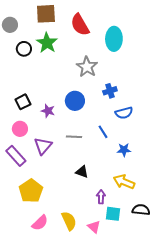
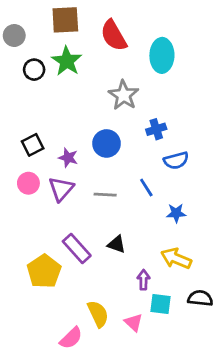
purple triangle: (43, 146) -> (61, 189), moved
purple rectangle: (16, 156) -> (77, 249), moved
pink semicircle: (40, 223) -> (71, 338), moved

